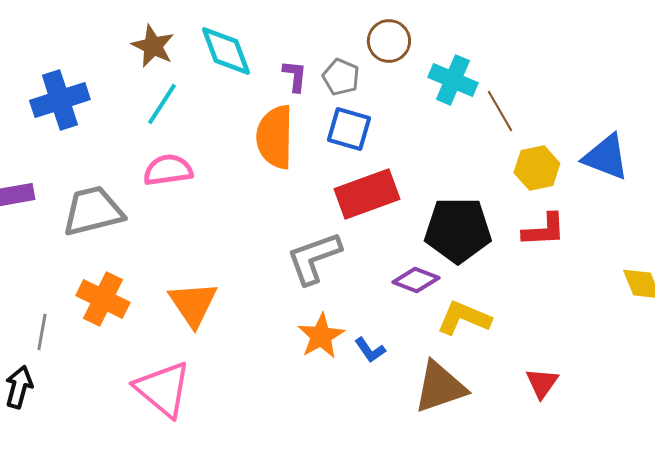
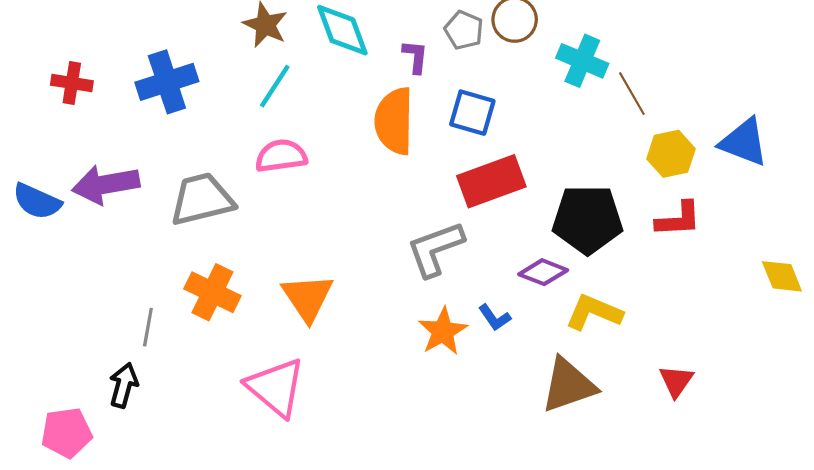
gray pentagon: (341, 77) -> (464, 30), moved
blue L-shape: (370, 350) -> (495, 318), moved

